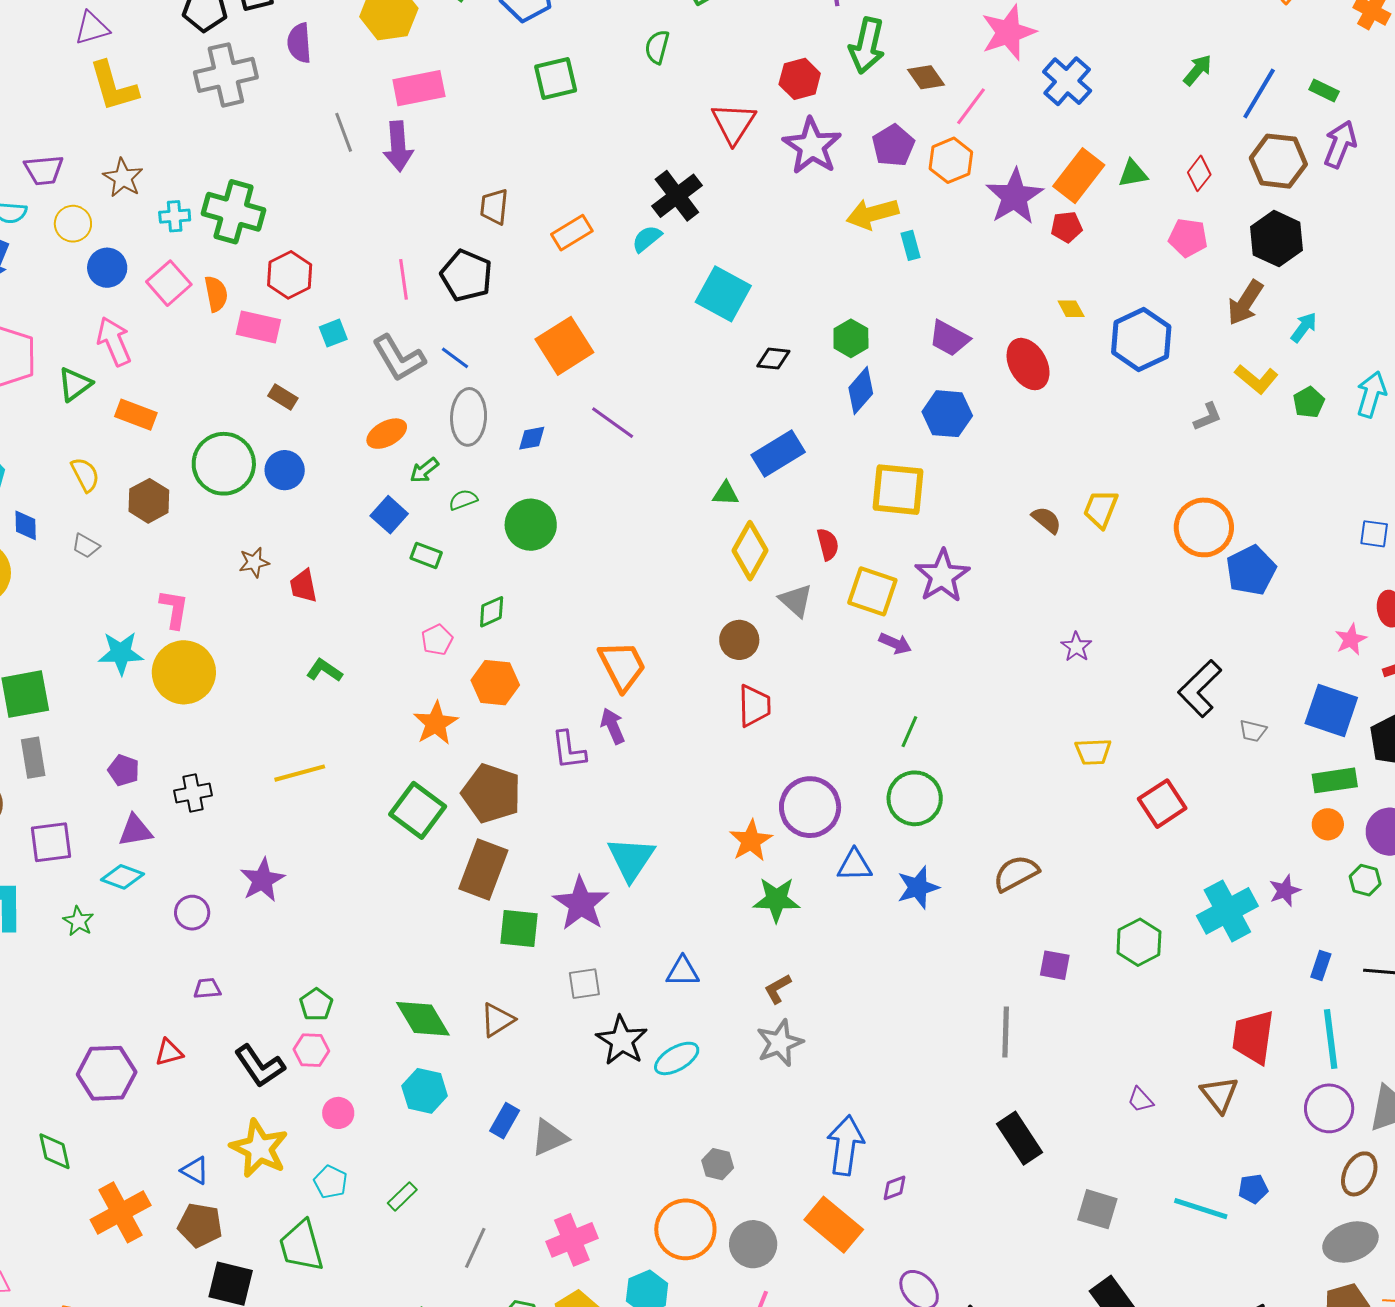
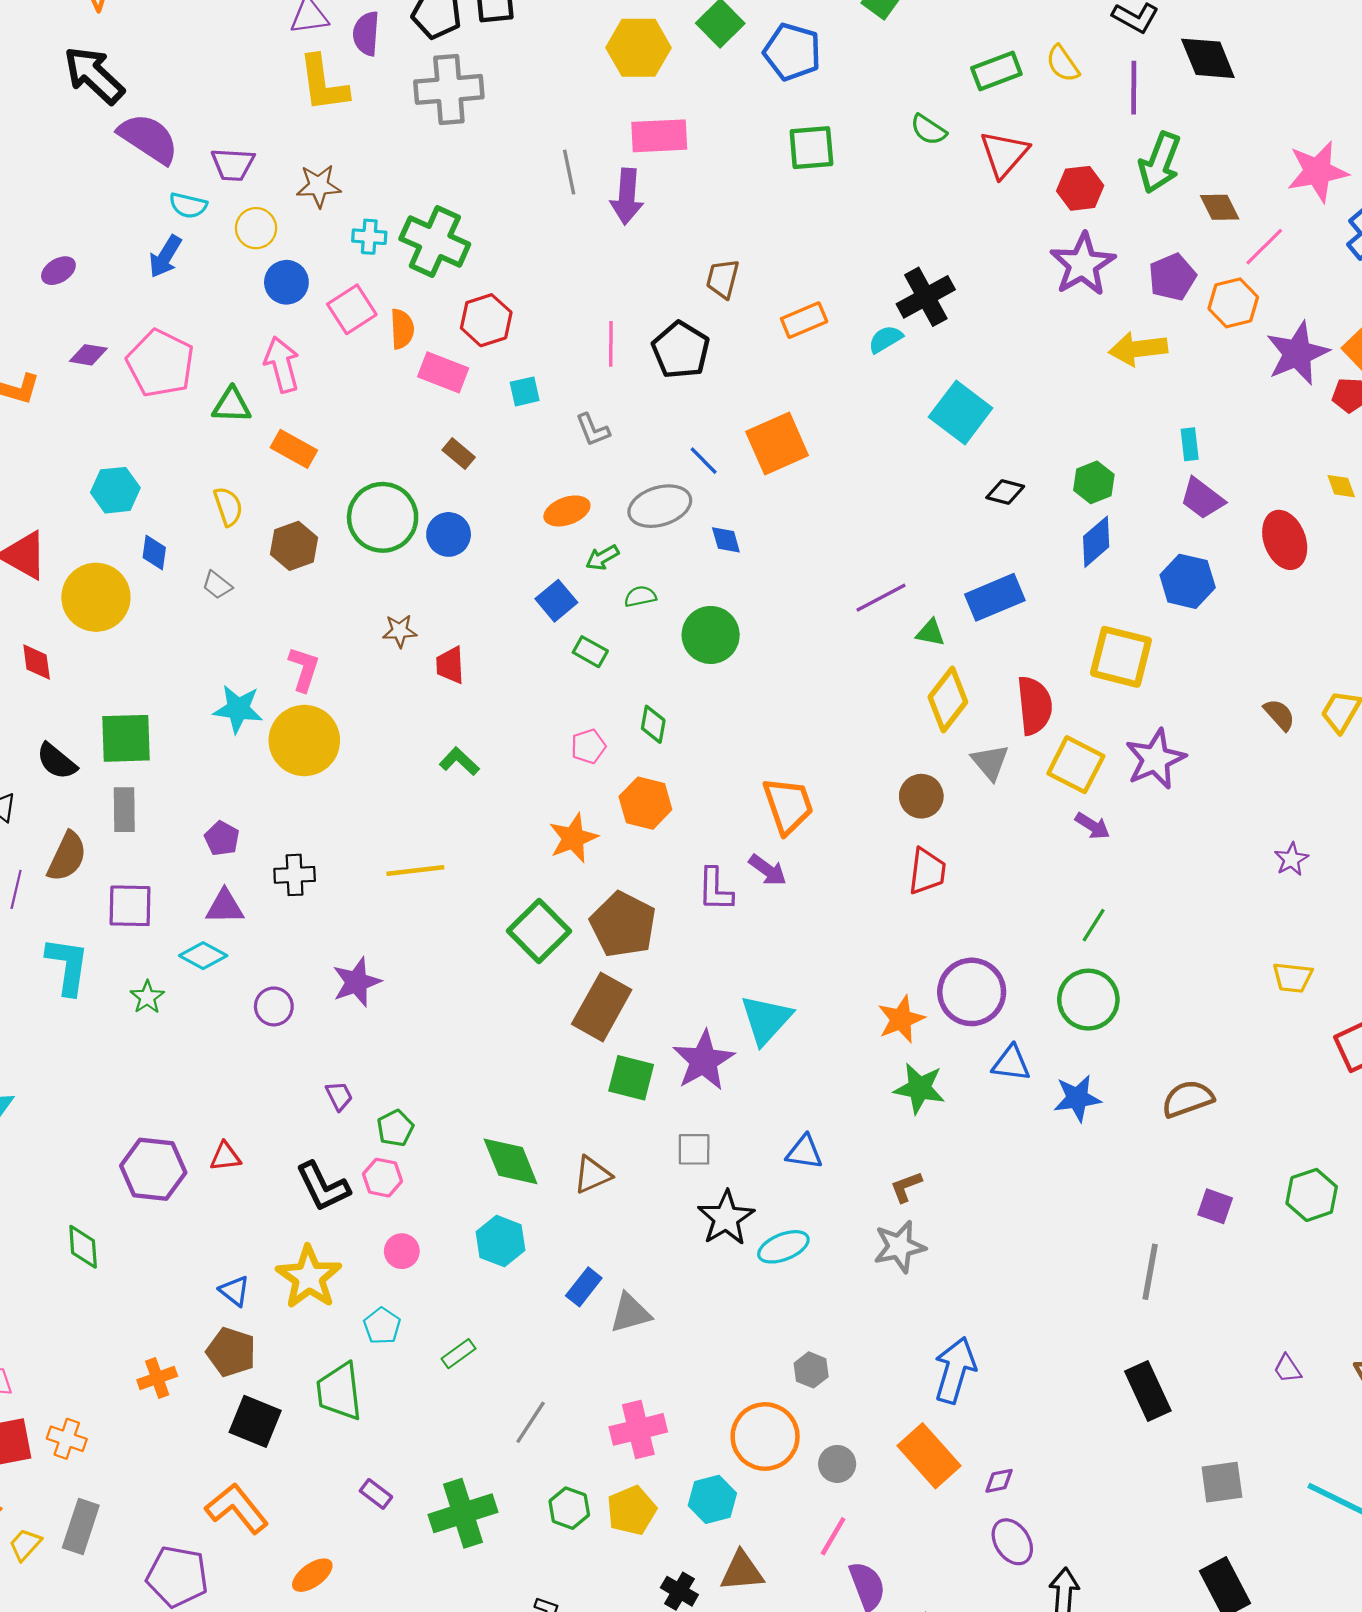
purple semicircle: (299, 43) -> (366, 34), moved
green semicircle: (657, 47) -> (928, 130), turned -80
red triangle: (734, 123) -> (1004, 154), moved
brown star: (123, 178) -> (319, 186), turned 30
cyan rectangle: (911, 245) -> (1190, 444), moved
gray L-shape: (399, 358) -> (593, 430), size x0.6
blue line: (455, 358) -> (704, 461), moved
green triangle: (75, 384) -> (232, 405), turned 30
gray ellipse: (469, 417) -> (660, 506), turned 62
purple line: (613, 423) -> (881, 598), moved, turned -72
blue diamond: (532, 438) -> (726, 540), turned 76
red semicircle: (828, 544) -> (1035, 705), size x1.6
green diamond: (492, 612) -> (653, 724), turned -64
purple arrow: (613, 726) -> (768, 870), turned 141
purple trapezoid: (207, 989) -> (339, 1096), moved, turned 60
purple diamond: (895, 1188) -> (999, 1481), moved
gray square: (1097, 1209) -> (1222, 1482), turned -33
orange cross: (121, 1212) -> (157, 1378), moved, size x0.6
gray circle: (753, 1244) -> (837, 1464), size x0.7

